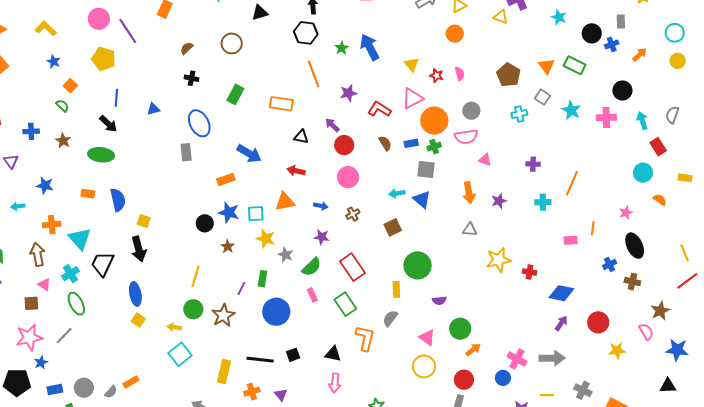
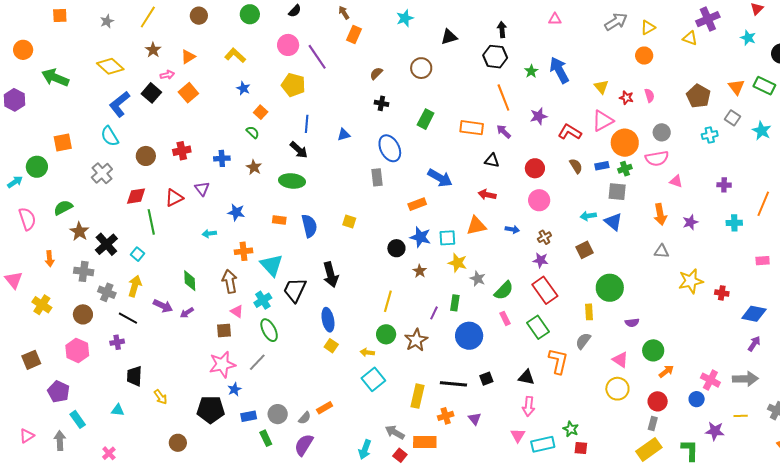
purple arrow: (332, 125) -> (504, 131), moved
yellow square: (144, 221) -> (349, 222), moved
purple star: (322, 237) -> (541, 260), moved

